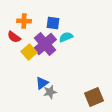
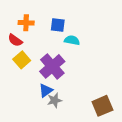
cyan semicircle: (66, 37) -> (72, 40), turned 32
purple cross: (45, 44) -> (52, 66), moved
yellow square: (29, 52) -> (22, 60), moved

